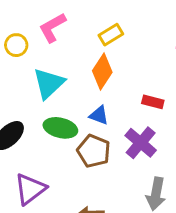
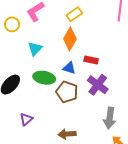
cyan triangle: (49, 83) -> (35, 49), size x0.7
red rectangle: (153, 102) -> (91, 60), moved
purple triangle: (30, 189) -> (26, 119), size x0.6

